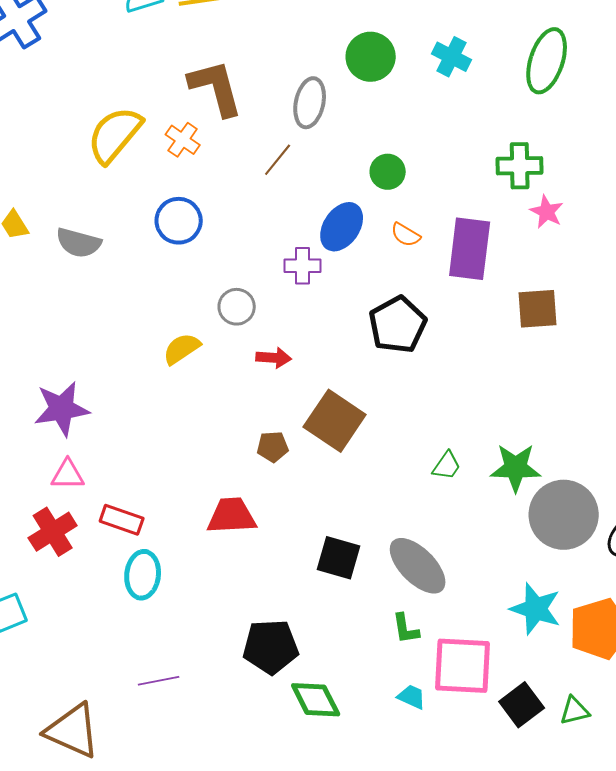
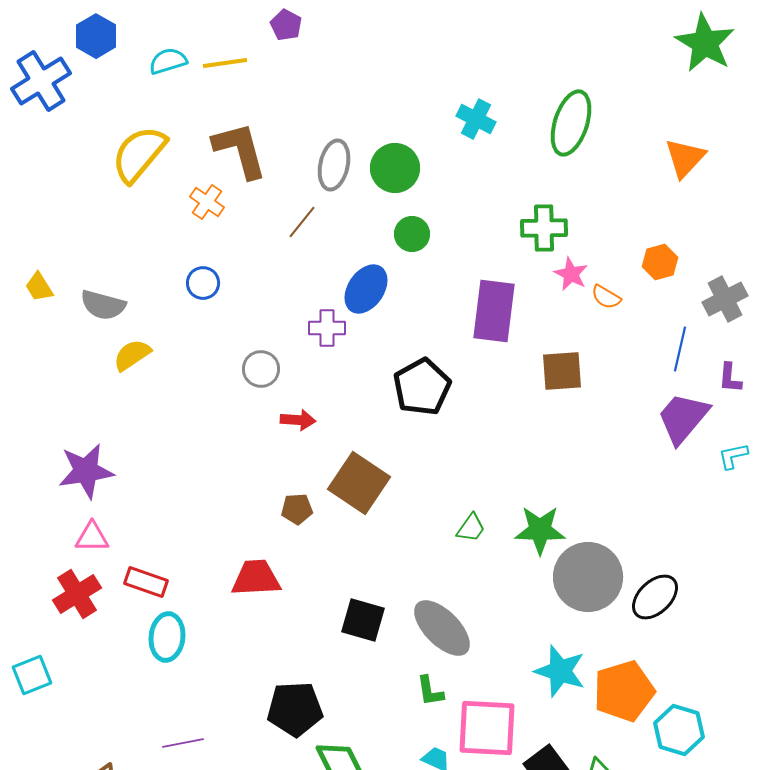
green circle: (371, 57) -> (395, 168), moved
yellow semicircle: (115, 135) -> (139, 154), moved
blue circle: (179, 221) -> (203, 283), size x0.7
orange semicircle: (406, 235) -> (606, 297), moved
yellow semicircle: (182, 349) -> (132, 355), moved

